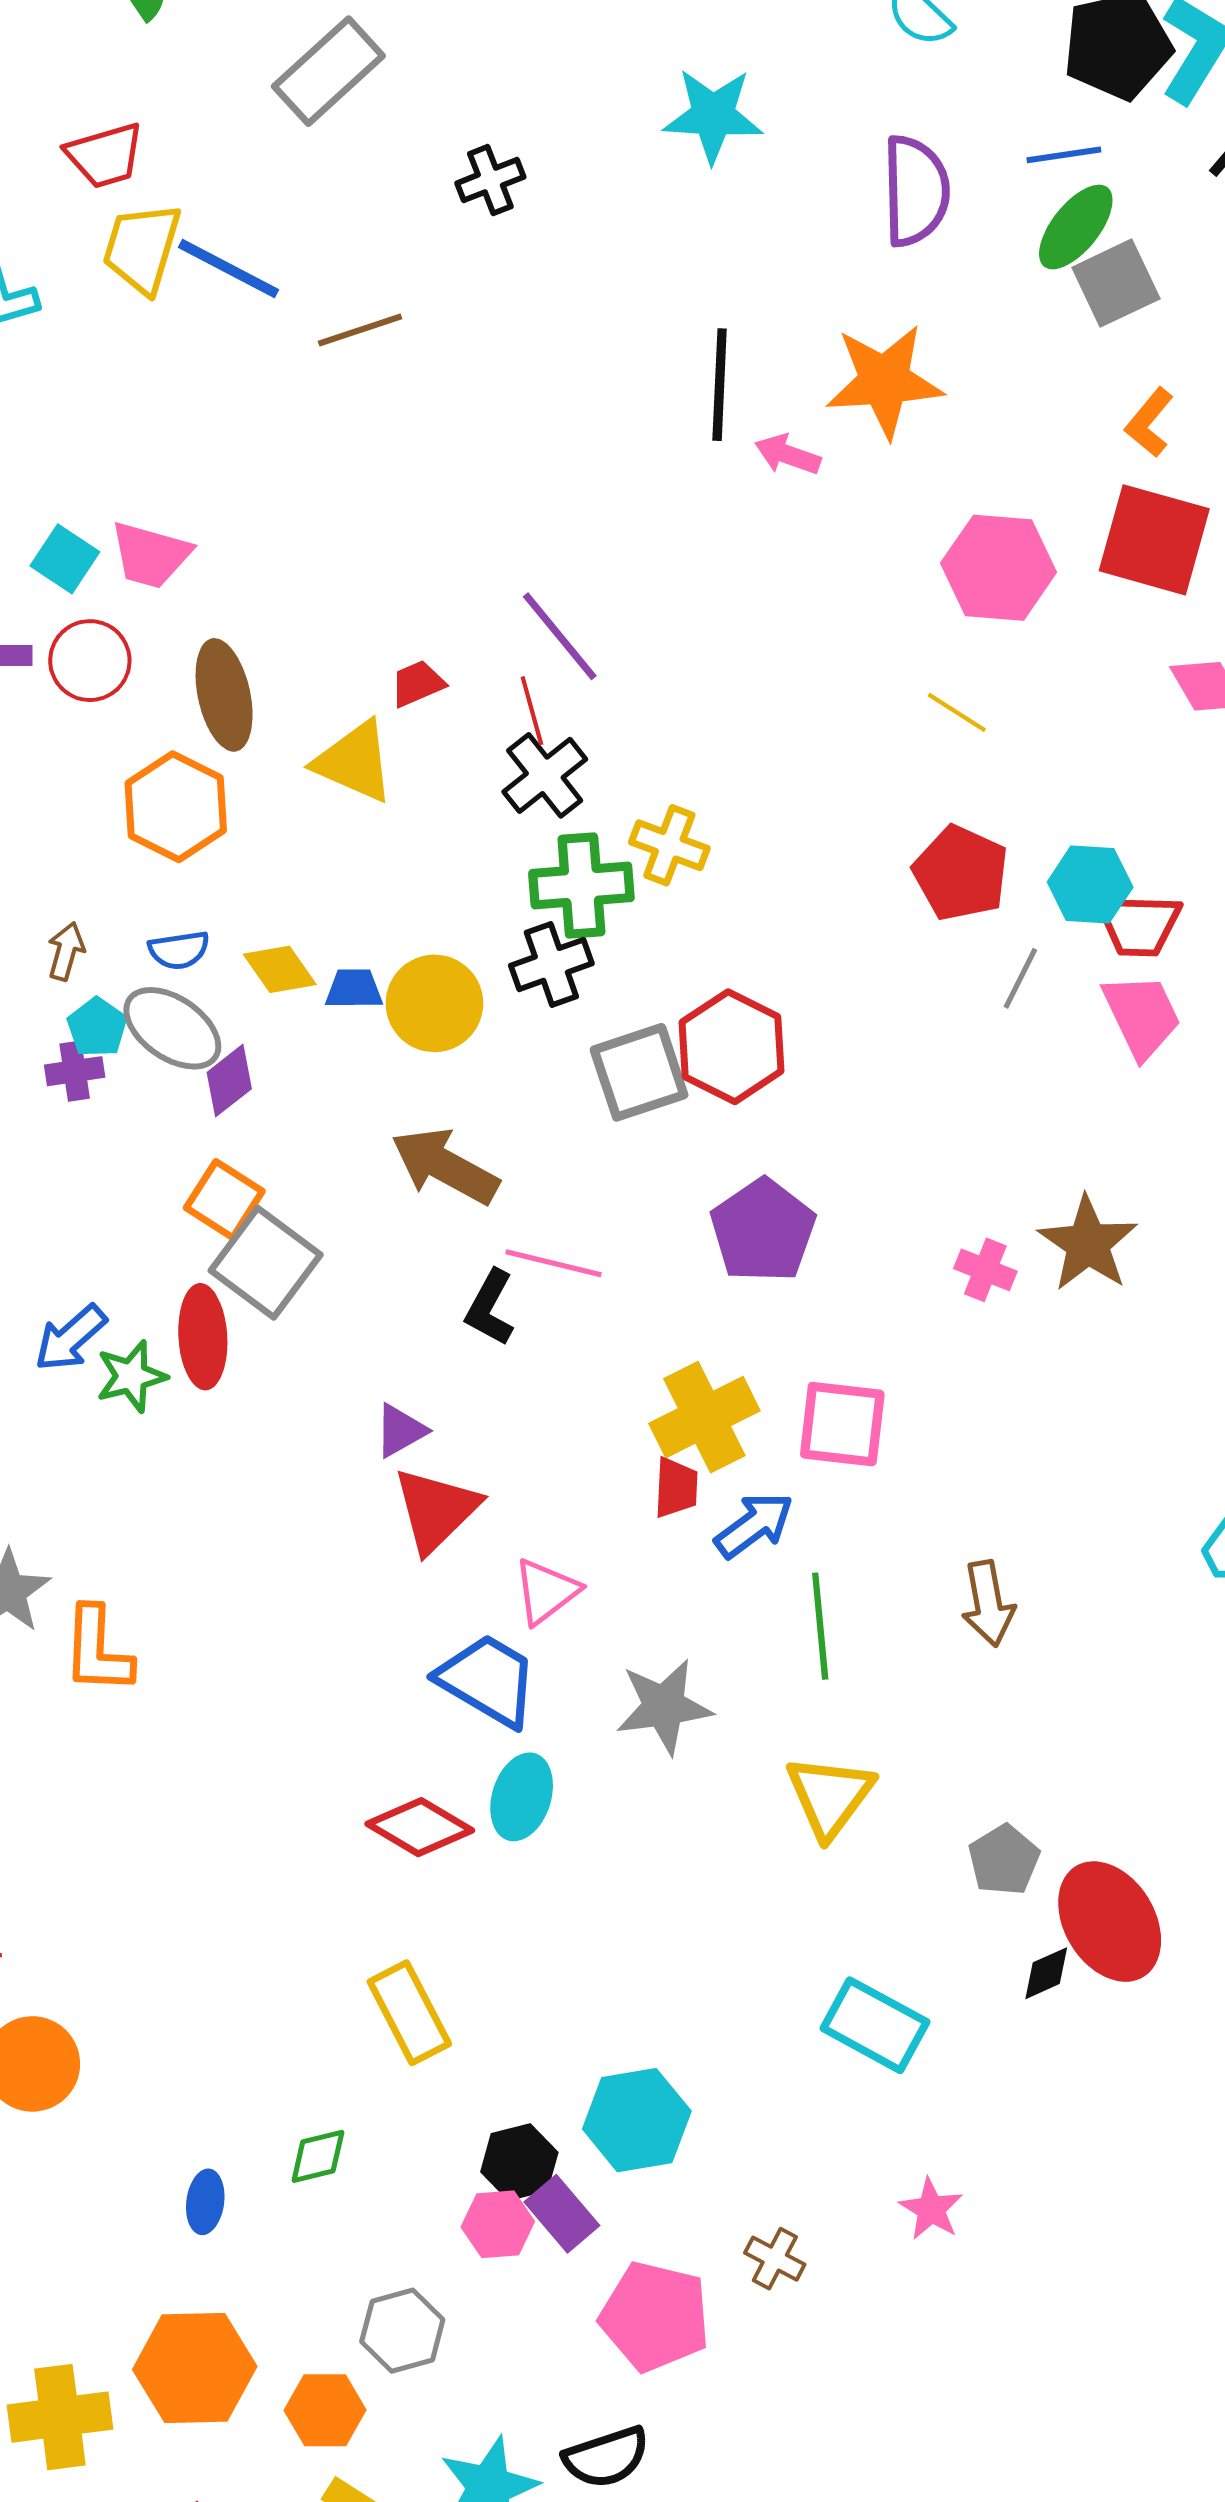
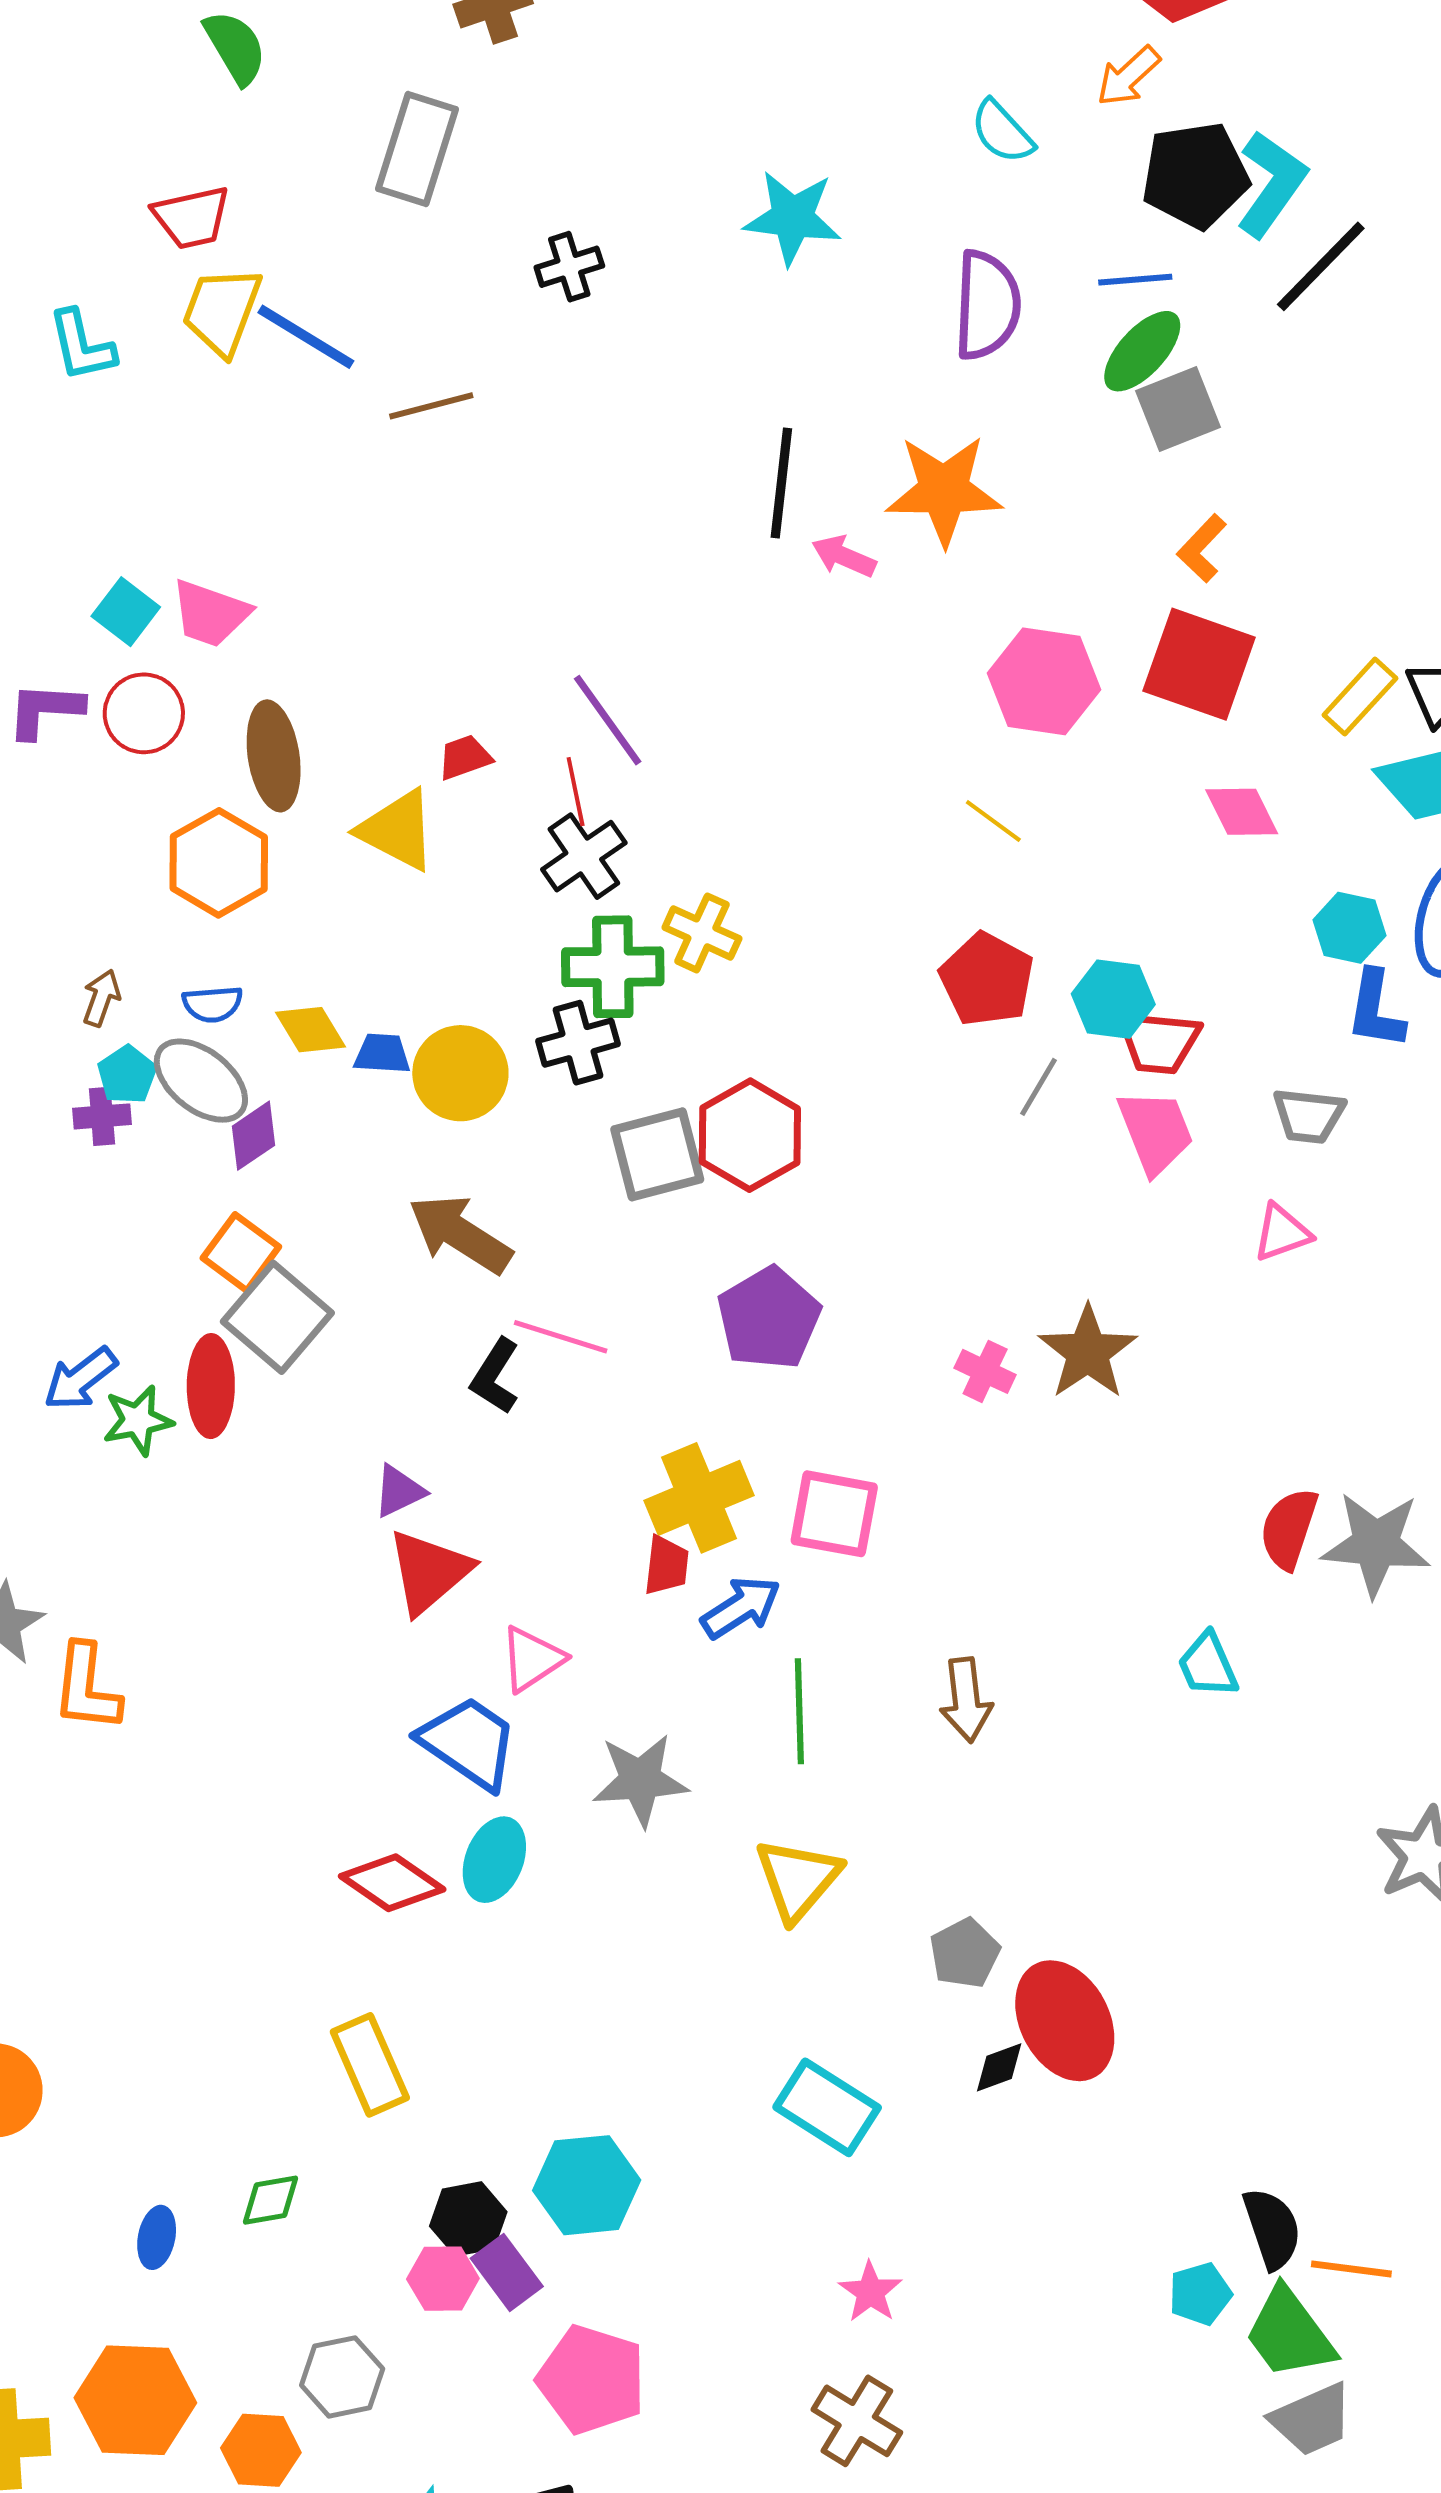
gray rectangle: (328, 71) -> (417, 149), turned -34
brown cross: (775, 2259) -> (857, 2421), moved, size x1.5

